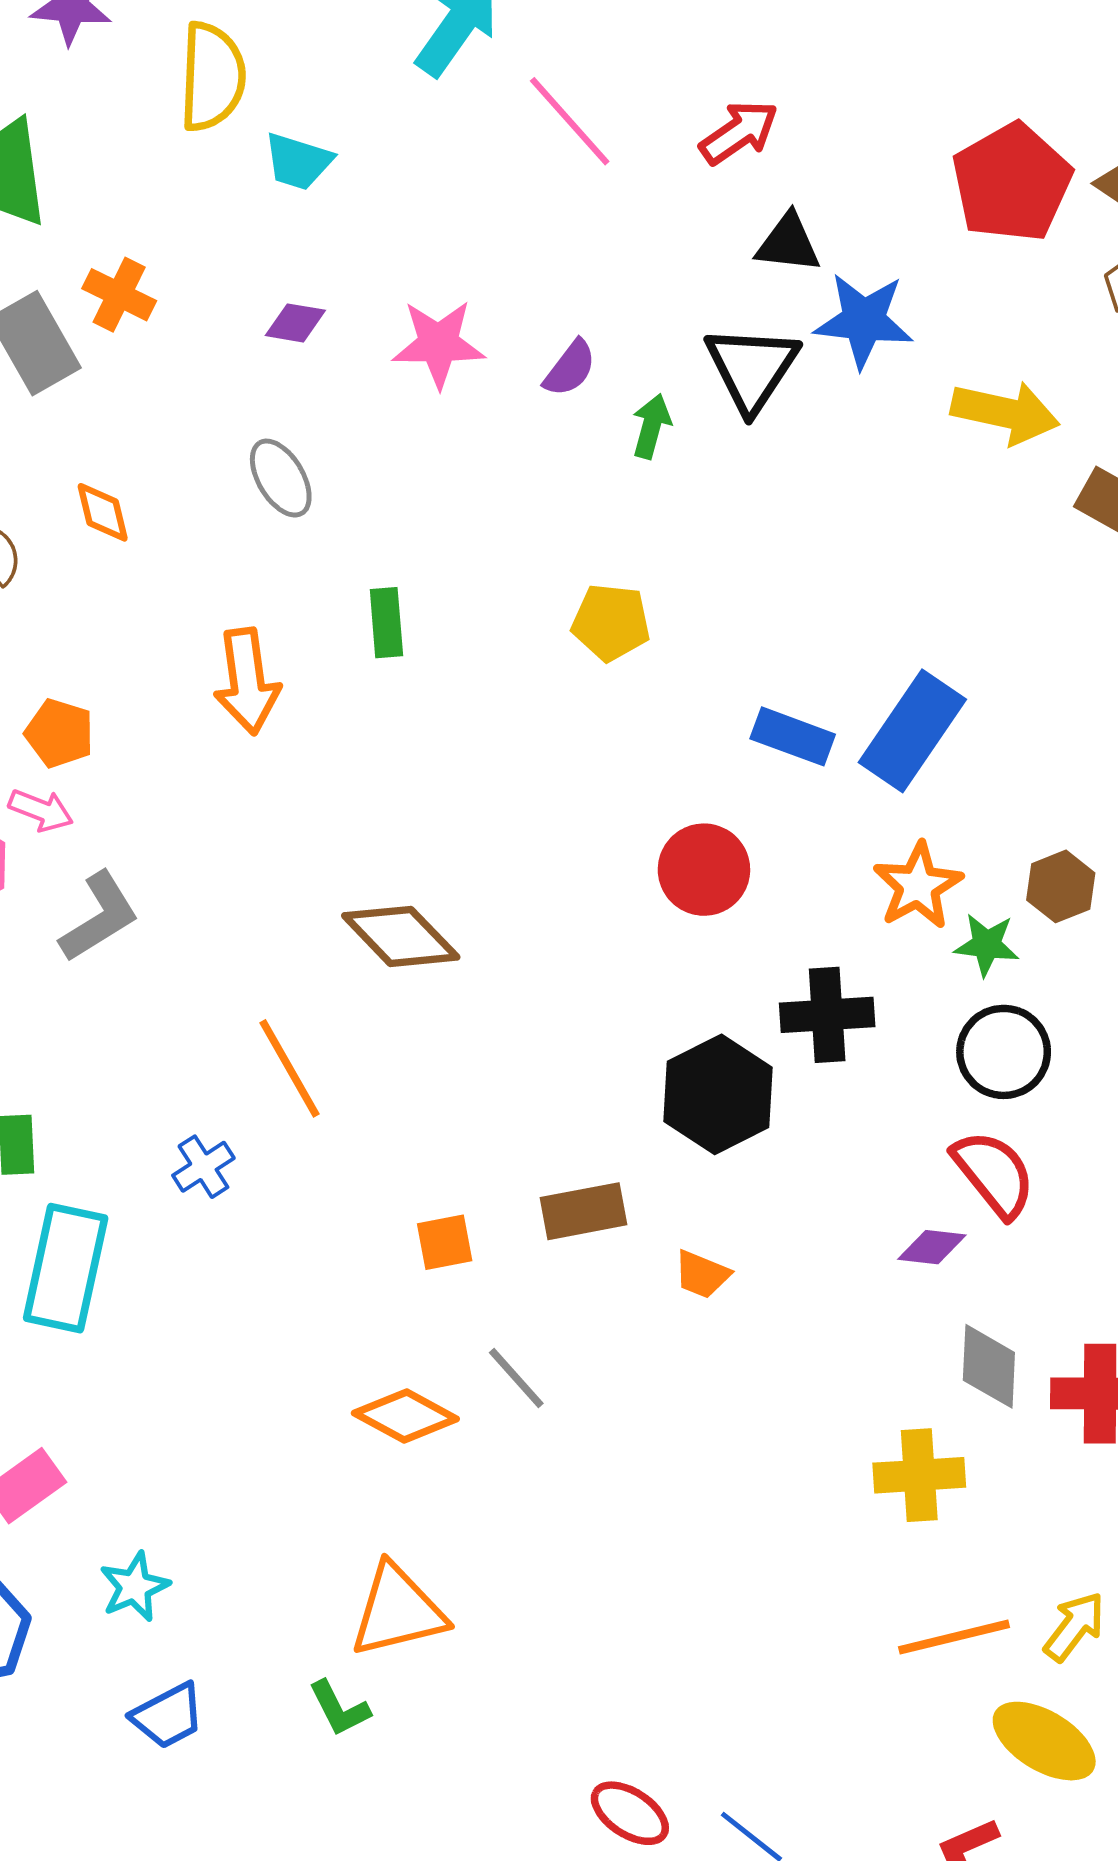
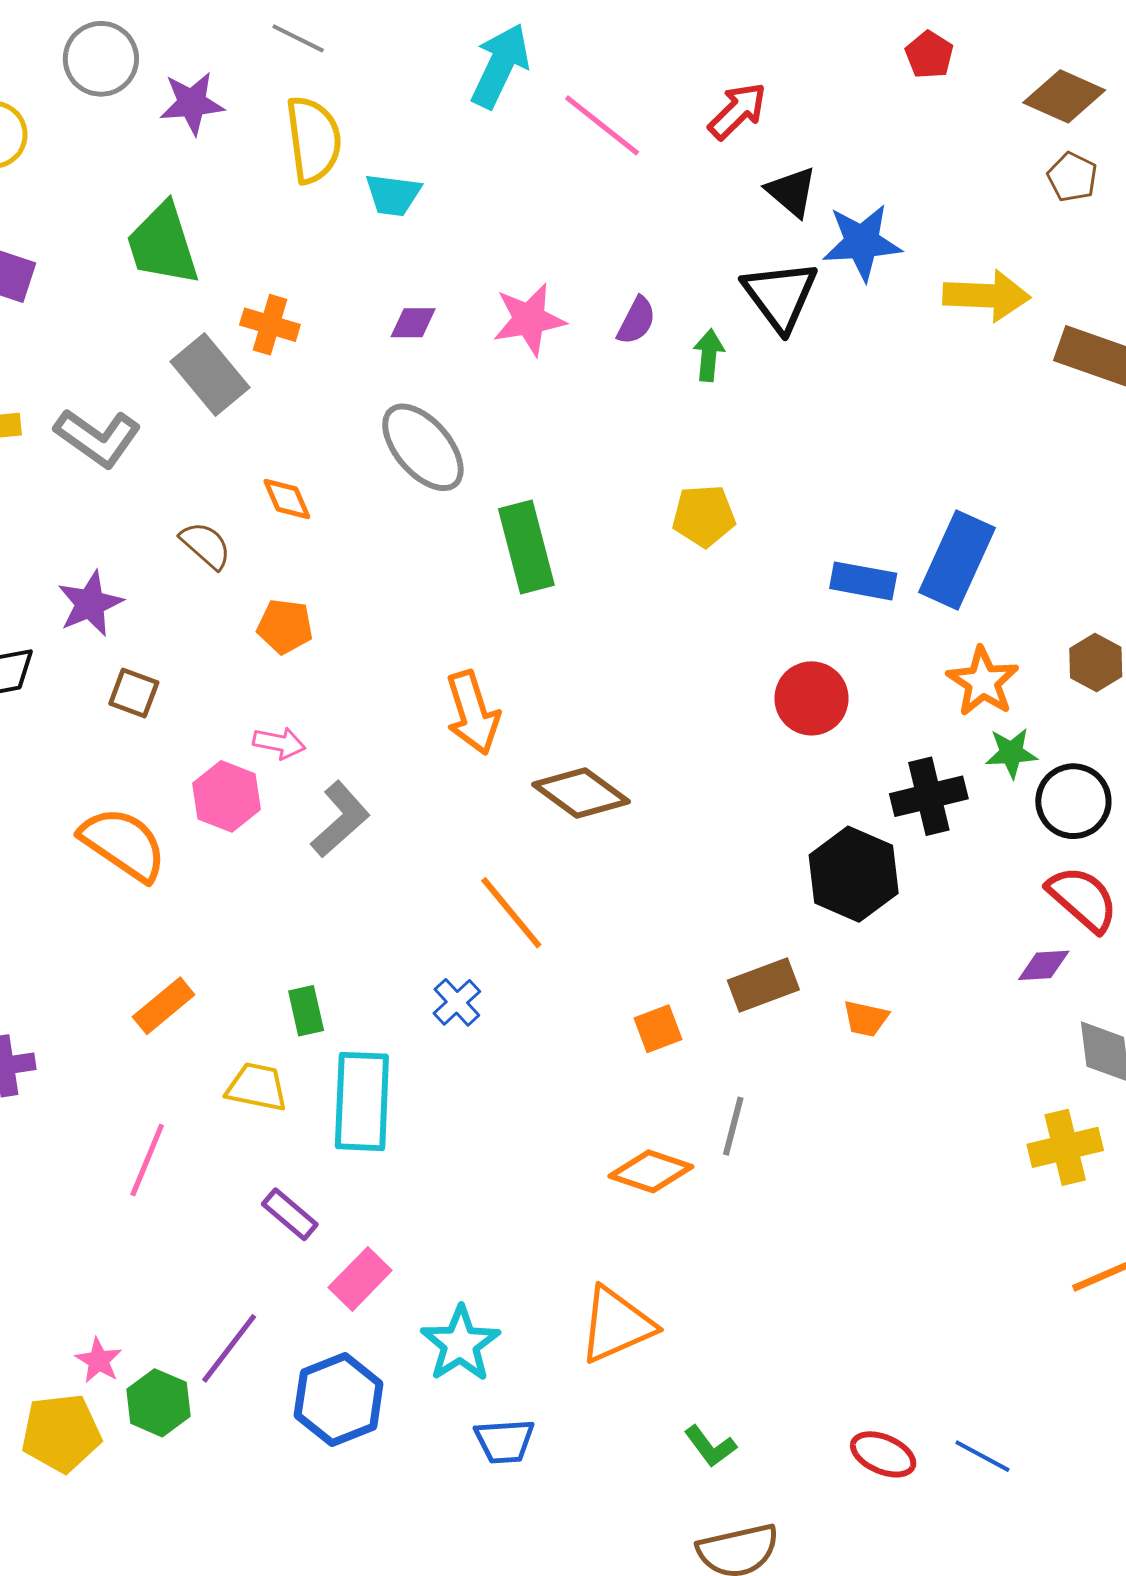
red pentagon: (1012, 183) -> (929, 55), moved, size x0.5
black triangle: (788, 243) -> (792, 192), turned 44
gray ellipse: (281, 478) -> (423, 447), size x1.5
green rectangle: (386, 623) -> (526, 547), size x1.6
orange arrow: (247, 681) -> (473, 713), moved
orange pentagon: (59, 733) -> (285, 626), moved
green star: (987, 945) -> (1011, 753), moved
gray line: (516, 1378) -> (733, 1126), turned 66
cyan star: (135, 1587) -> (460, 1344), size x1.4
orange triangle: (398, 1611) -> (616, 1325), moved
green L-shape: (339, 1708) -> (710, 1446), moved
blue trapezoid: (168, 1716) -> (505, 1441), turned 34

